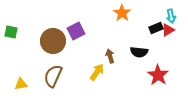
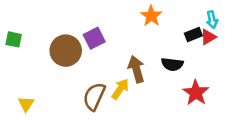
brown arrow: (110, 56) -> (136, 69), size x1.5
brown semicircle: (53, 76) -> (94, 96), moved
yellow triangle: (21, 84) -> (26, 104), turned -48

